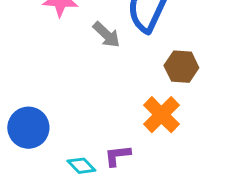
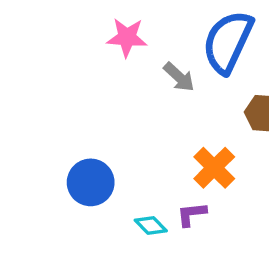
orange cross: (161, 115) -> (214, 168), moved

